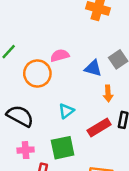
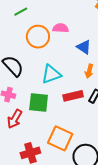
cyan triangle: (66, 111) -> (51, 74), size x1.5

